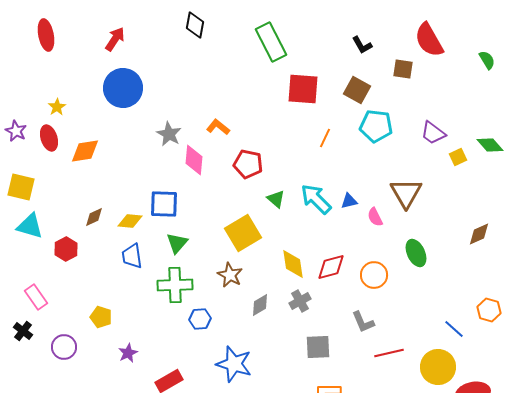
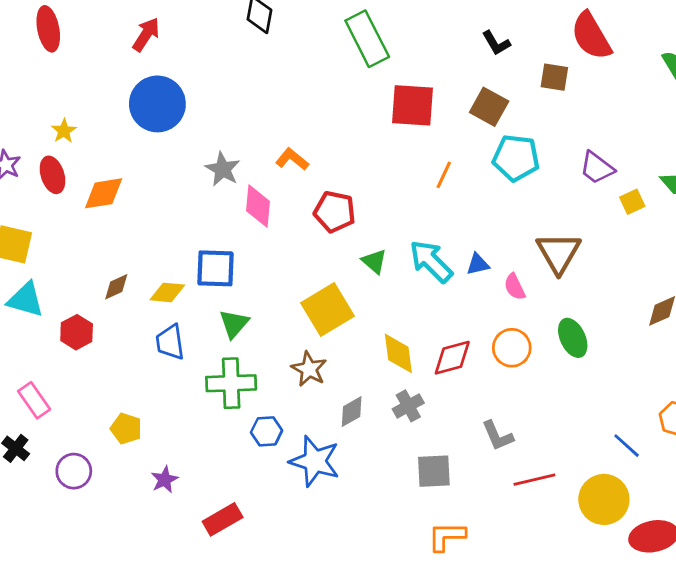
orange circle: (374, 275) -> (512, 348), moved
blue star: (234, 364) -> (315, 461), moved

